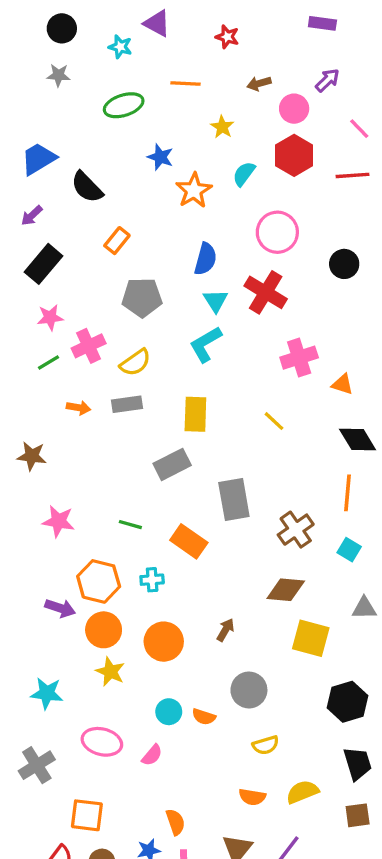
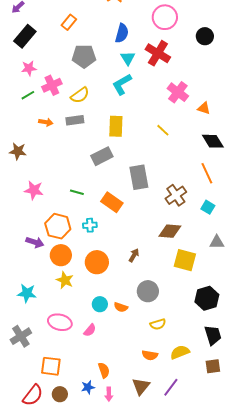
pink cross: (299, 358) -> (178, 92), turned -35
orange line: (348, 493) -> (207, 173), turned -30

